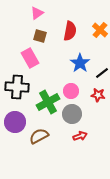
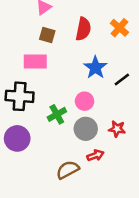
pink rectangle: (30, 58) -> (35, 61), turned -60
red star: (98, 95) -> (117, 129), moved
green cross: (48, 102) -> (57, 114), size x0.7
brown semicircle: (39, 136) -> (68, 170), moved

